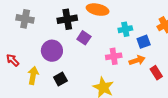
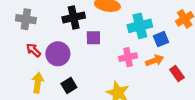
cyan cross: (125, 29) -> (140, 26), size x1.5
purple square: (84, 38) -> (93, 38), turned -32
red arrow: (13, 60) -> (33, 50), moved

